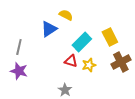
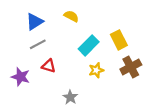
blue triangle: (49, 29) -> (35, 22), moved
gray line: (19, 47) -> (38, 44), moved, turned 49
red triangle: (71, 61) -> (49, 66), moved

